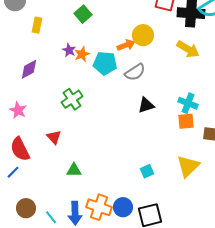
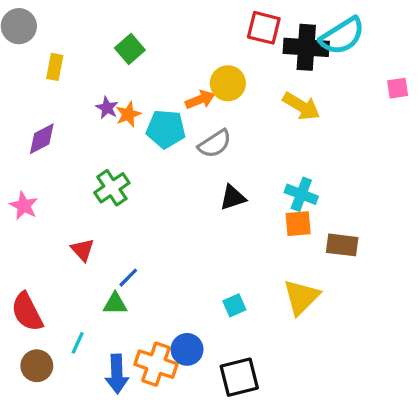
red semicircle: (20, 149) -> (27, 312), moved
blue line: (13, 172) -> (128, 278), moved
blue circle: (123, 207) -> (187, 349), moved
cyan line: (51, 217) -> (78, 343), moved, turned 64

